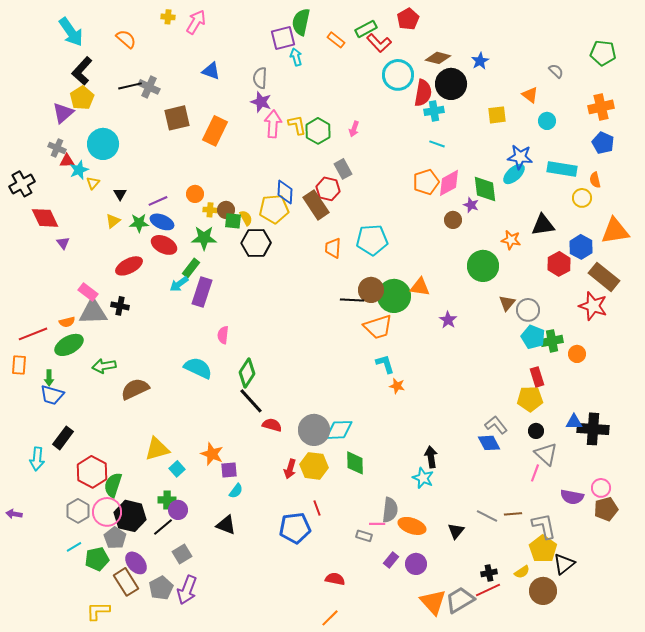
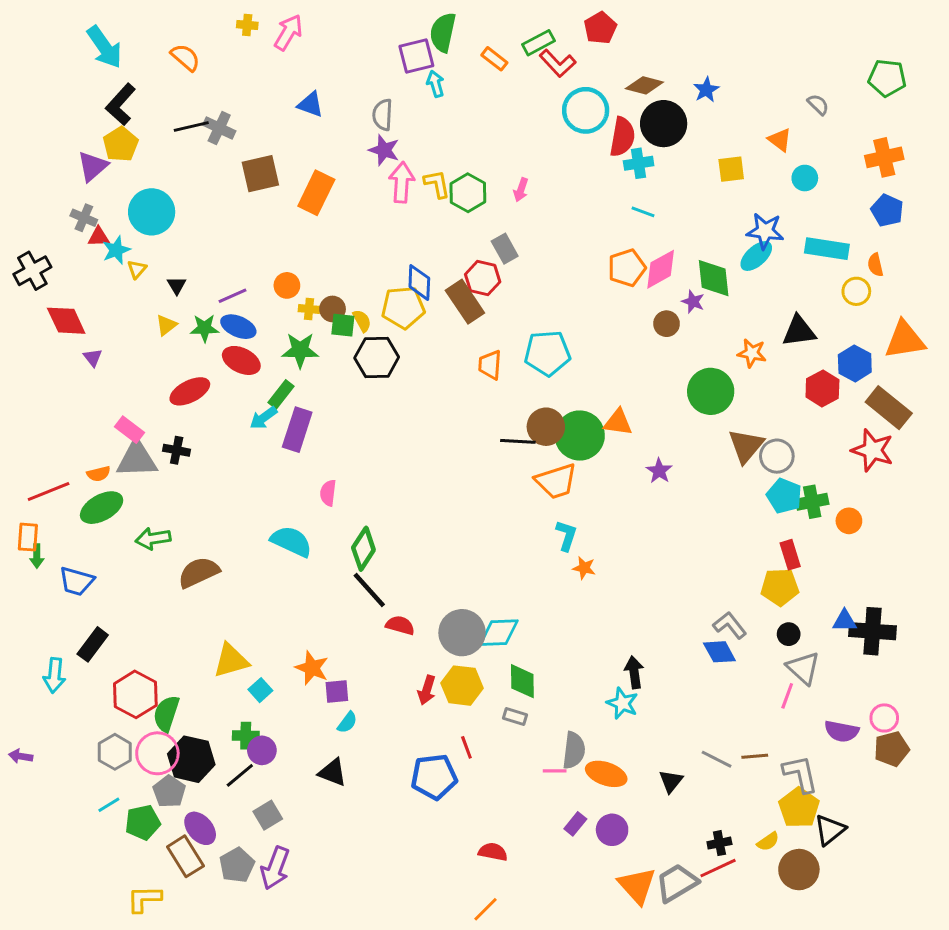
brown triangle: (507, 303) -> (746, 446), size x1.5
cyan L-shape: (385, 364) -> (566, 536), turned 35
green arrow: (49, 378) -> (37, 556), moved
gray rectangle: (364, 536) -> (515, 717), moved

